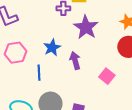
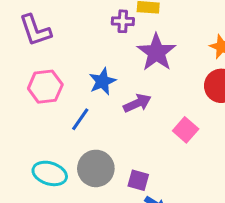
purple arrow: (75, 61) -> (137, 103), turned 78
blue line: (39, 73) -> (80, 119), turned 35

